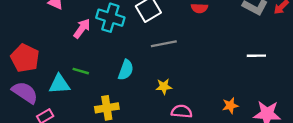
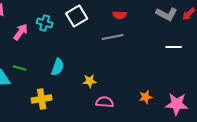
cyan cross: (110, 18) -> (45, 23), size x0.7
gray line: (164, 44) -> (113, 37), moved
white line: (256, 56) -> (174, 47), moved

